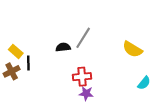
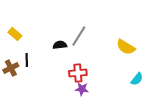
yellow rectangle: (16, 51) -> (15, 34), moved

